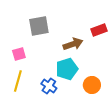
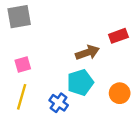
gray square: (39, 26) -> (19, 17), moved
orange circle: (92, 85) -> (120, 93), moved

